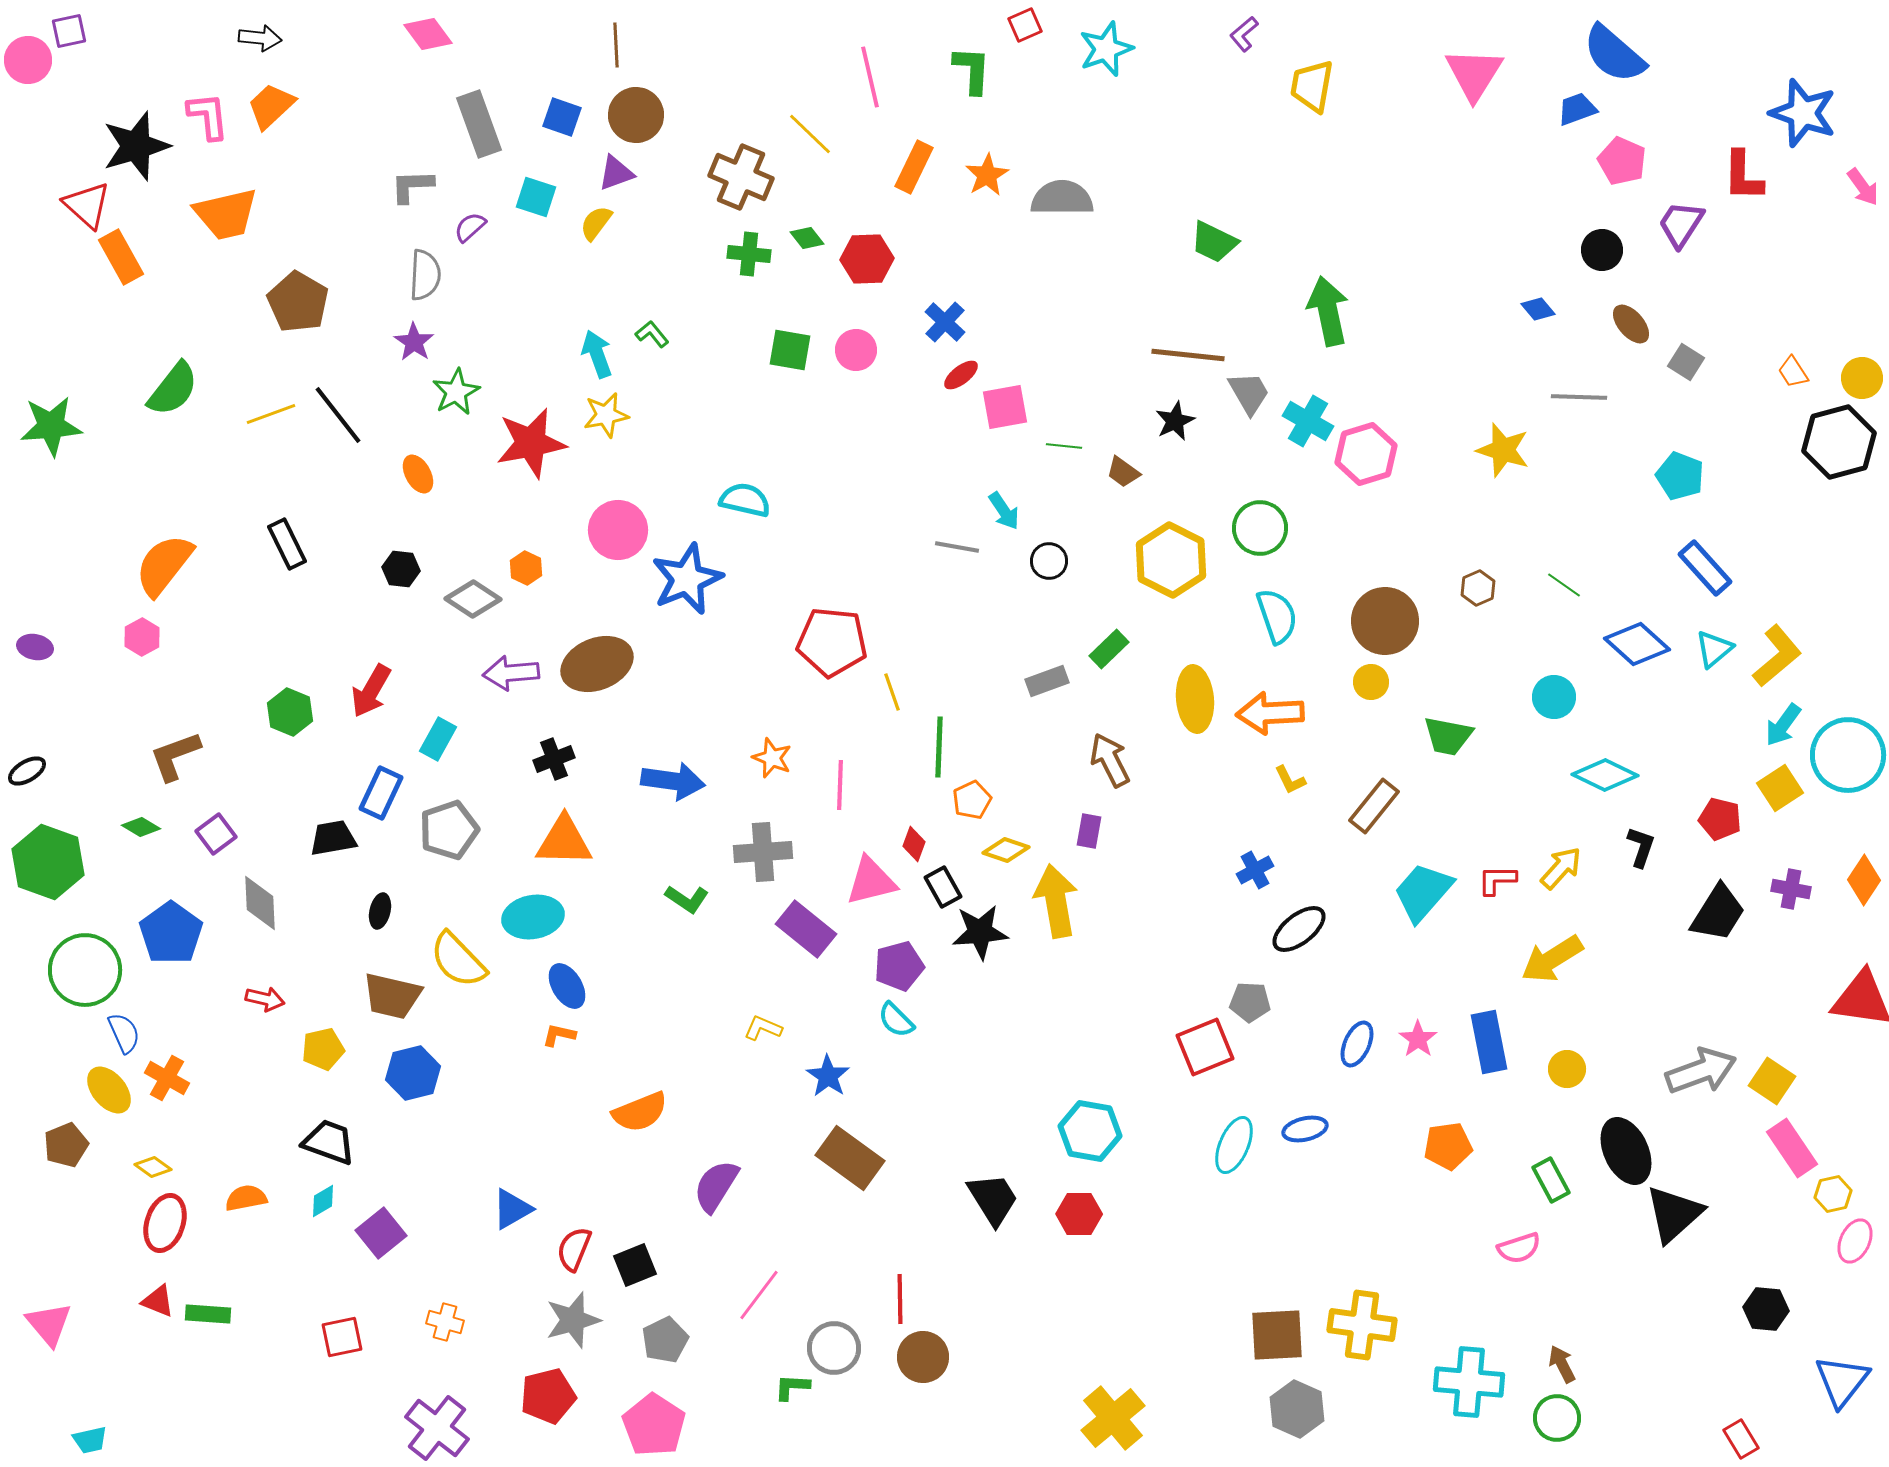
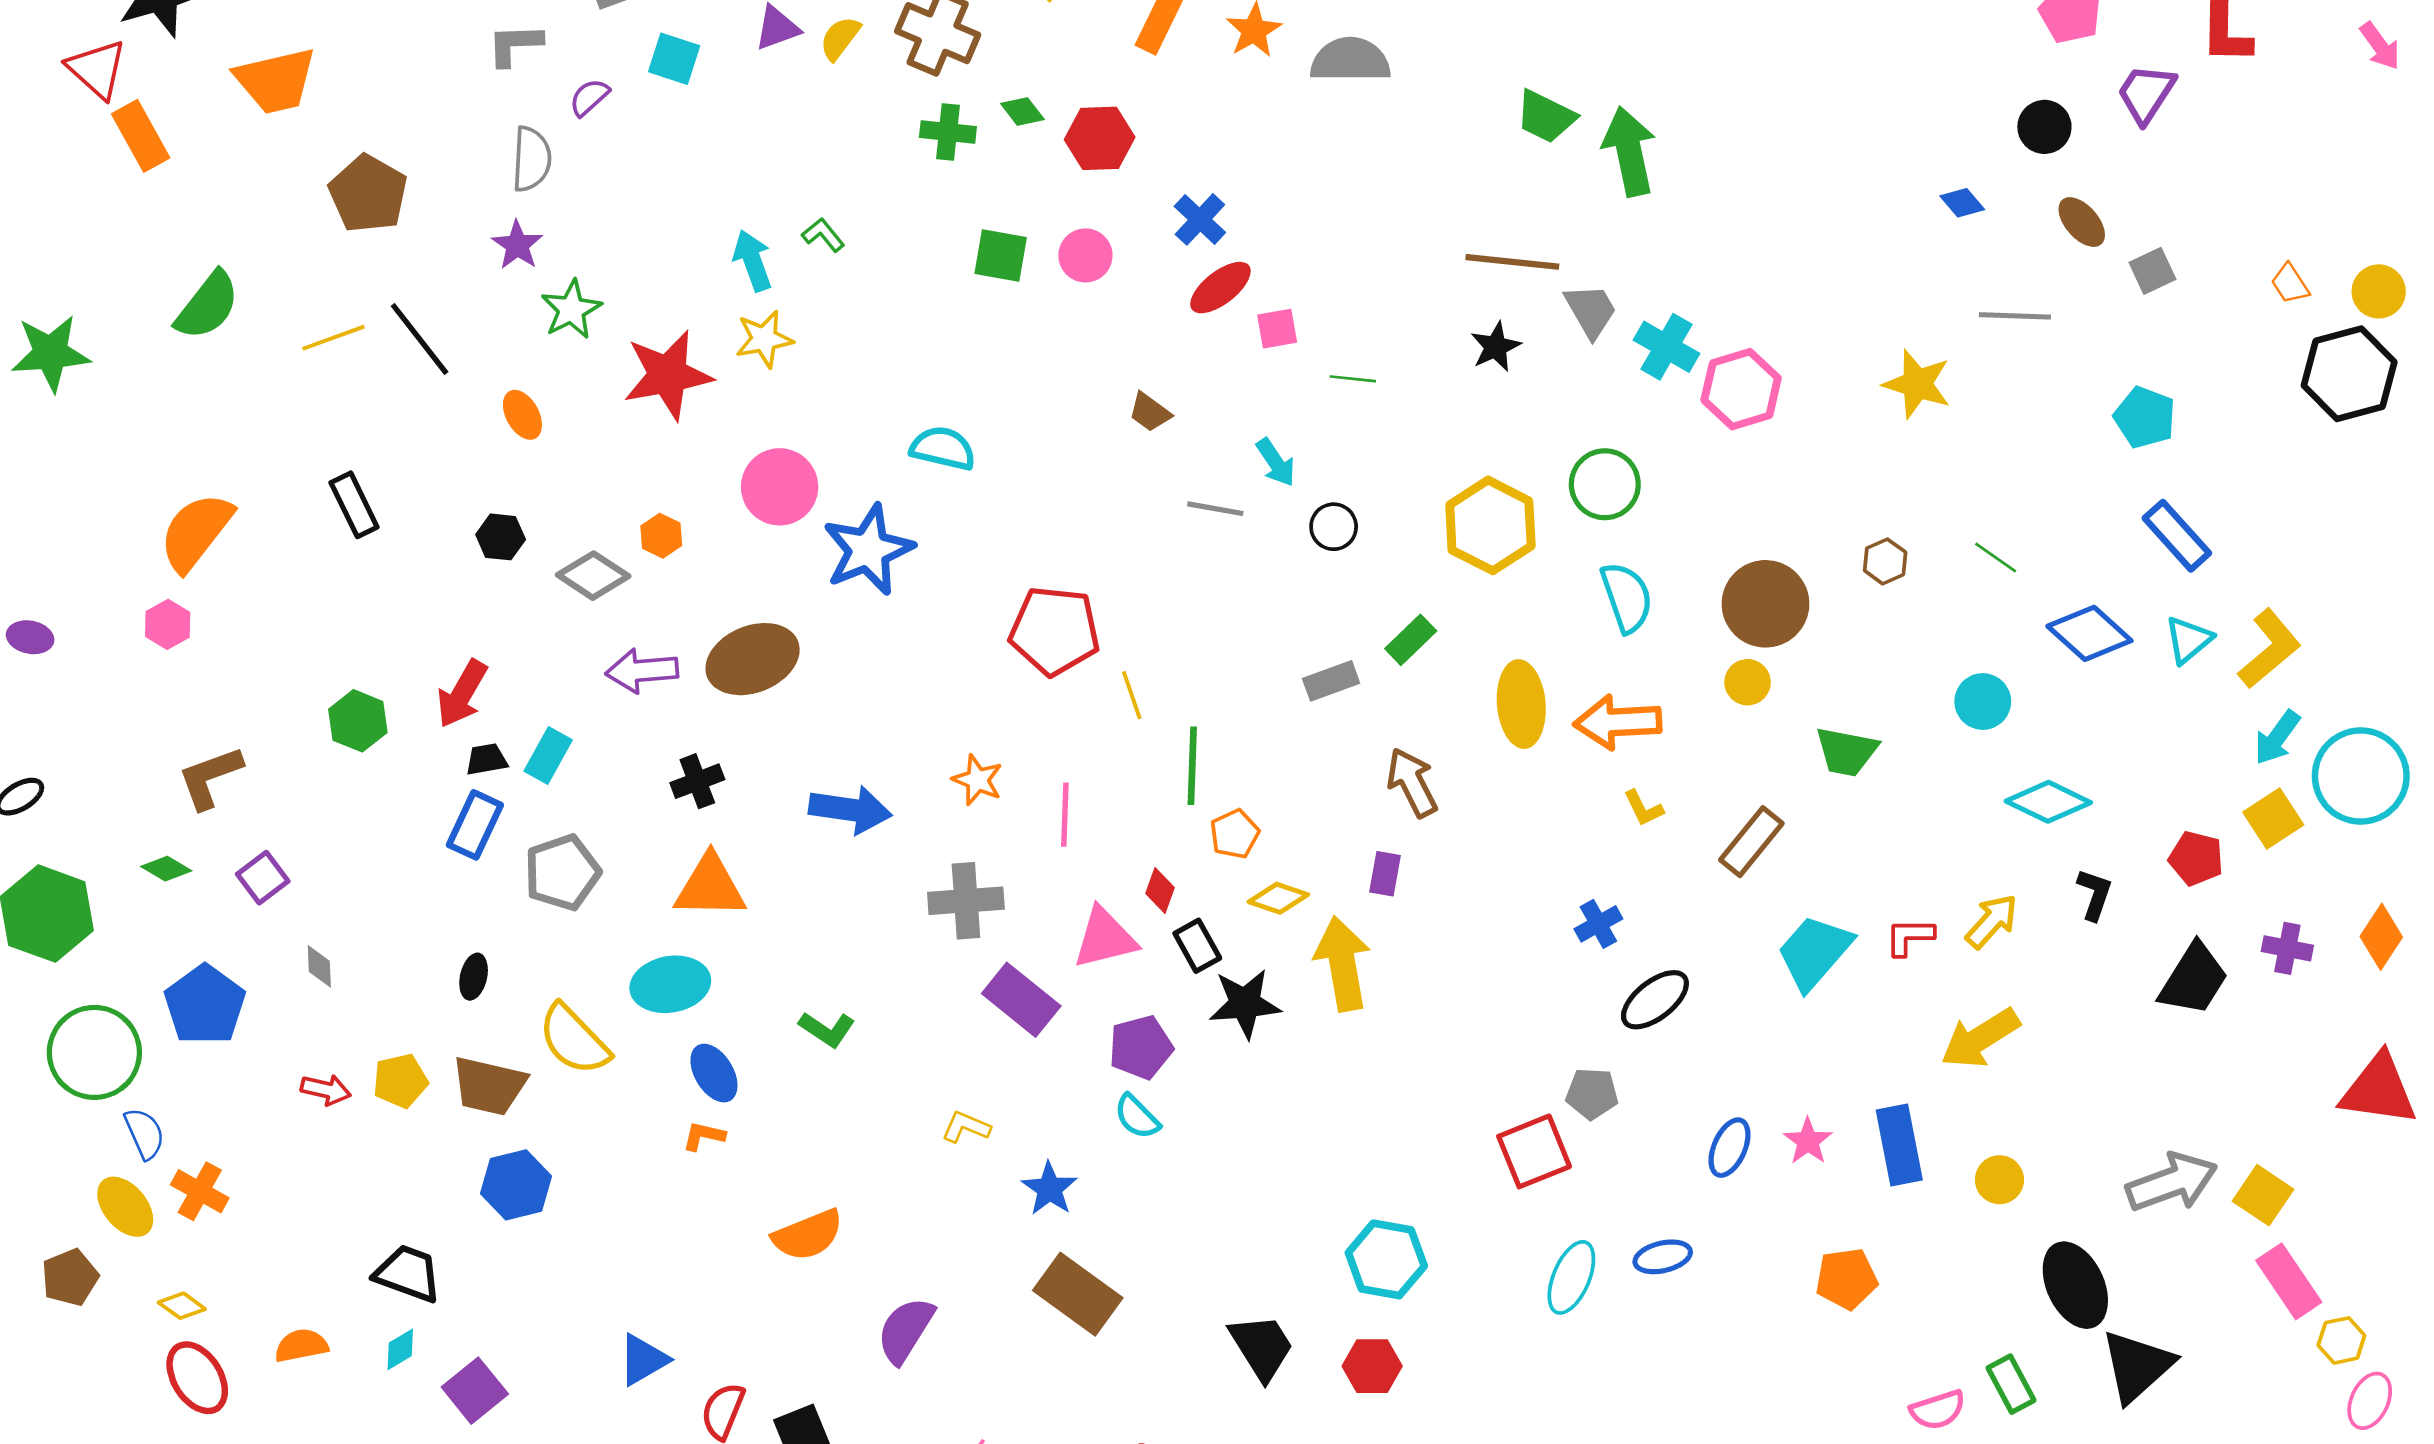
yellow semicircle: (596, 223) -> (840, 38), moved
green arrow: (1328, 311) -> (1629, 151), moved
gray square: (1686, 362) -> (2152, 271), turned 33
red ellipse: (961, 375) -> (1220, 288), size x1.4
pink square: (1005, 407) -> (1277, 329), size x0.7
brown trapezoid: (1123, 472) -> (1150, 412), moved
black trapezoid: (333, 838) -> (486, 759), moved, size x0.7
green L-shape: (687, 899) -> (827, 1029), moved
gray diamond: (260, 903) -> (319, 966), size x0.6
yellow pentagon: (323, 1049) -> (400, 1081), moved
green rectangle: (1551, 1180) -> (2011, 1384), moved
red ellipse: (165, 1223) -> (197, 1378), turned -50

